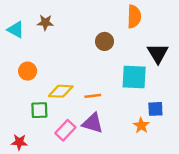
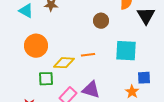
black triangle: (158, 53) -> (146, 16), moved
orange circle: (28, 71) -> (36, 46), size x1.5
orange line: (93, 96) -> (88, 55), moved

